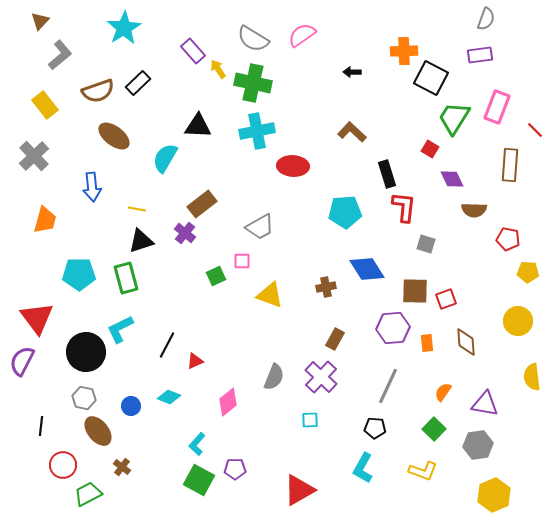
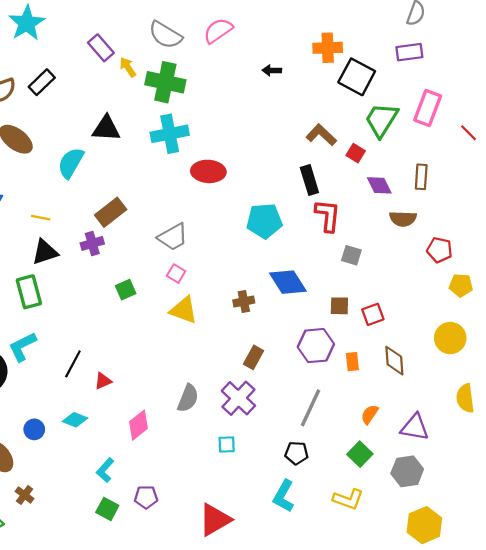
brown L-shape: (352, 132) -> (321, 135), moved
brown rectangle: (510, 165) -> (421, 177), moved, size x0.7
purple cross: (185, 233) -> (92, 243), turned 35
pink square: (242, 261) -> (176, 274), moved, turned 30
brown square: (415, 291) -> (339, 306), size x0.7
green square: (199, 480) -> (107, 509), size x0.7

